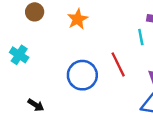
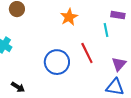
orange star: (78, 19) -> (69, 17), moved

